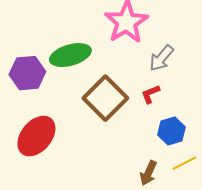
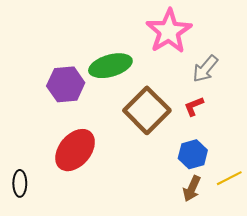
blue hexagon: (171, 131) -> (193, 154), moved

